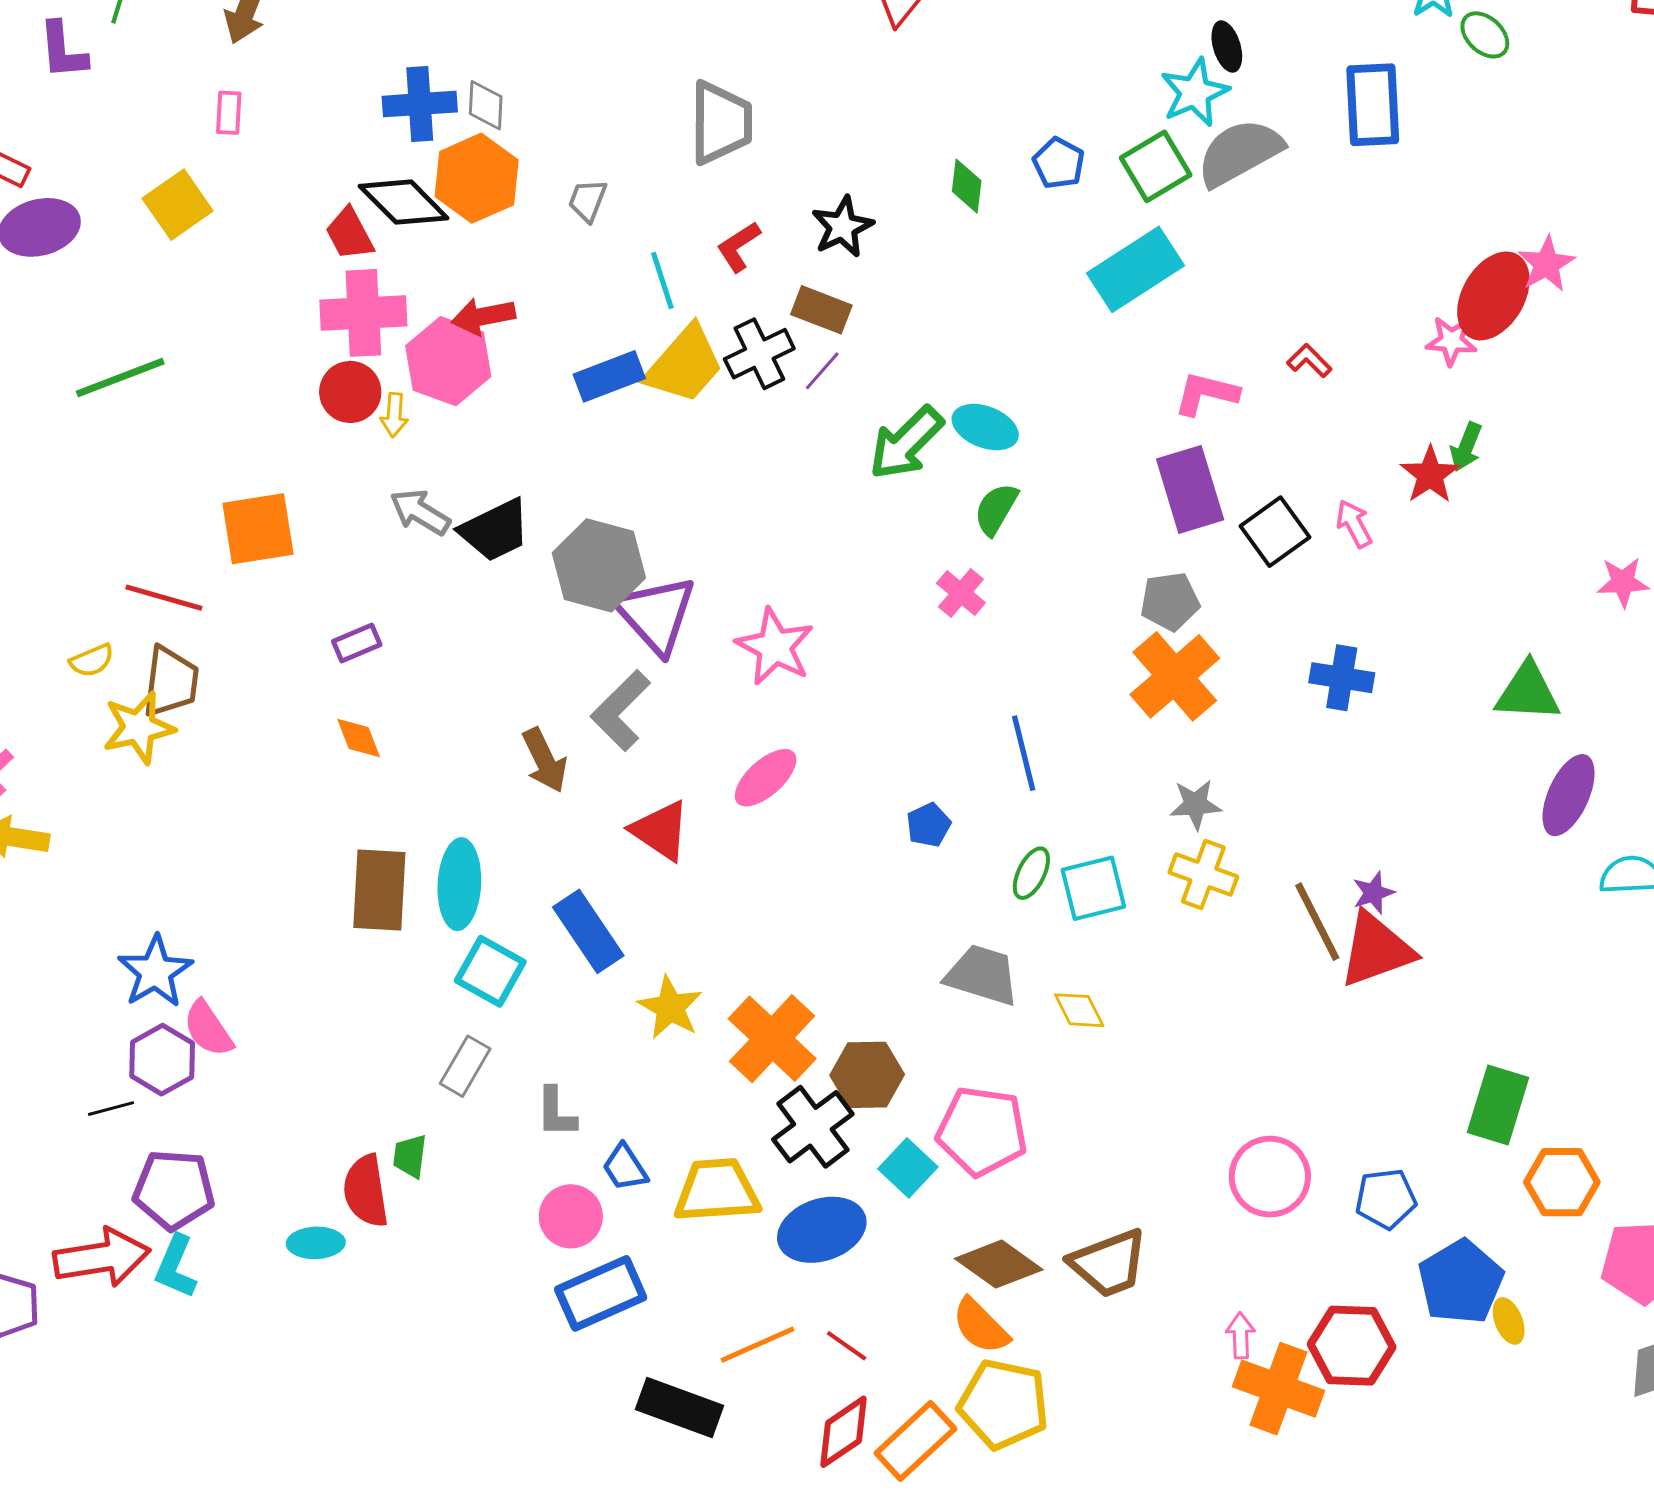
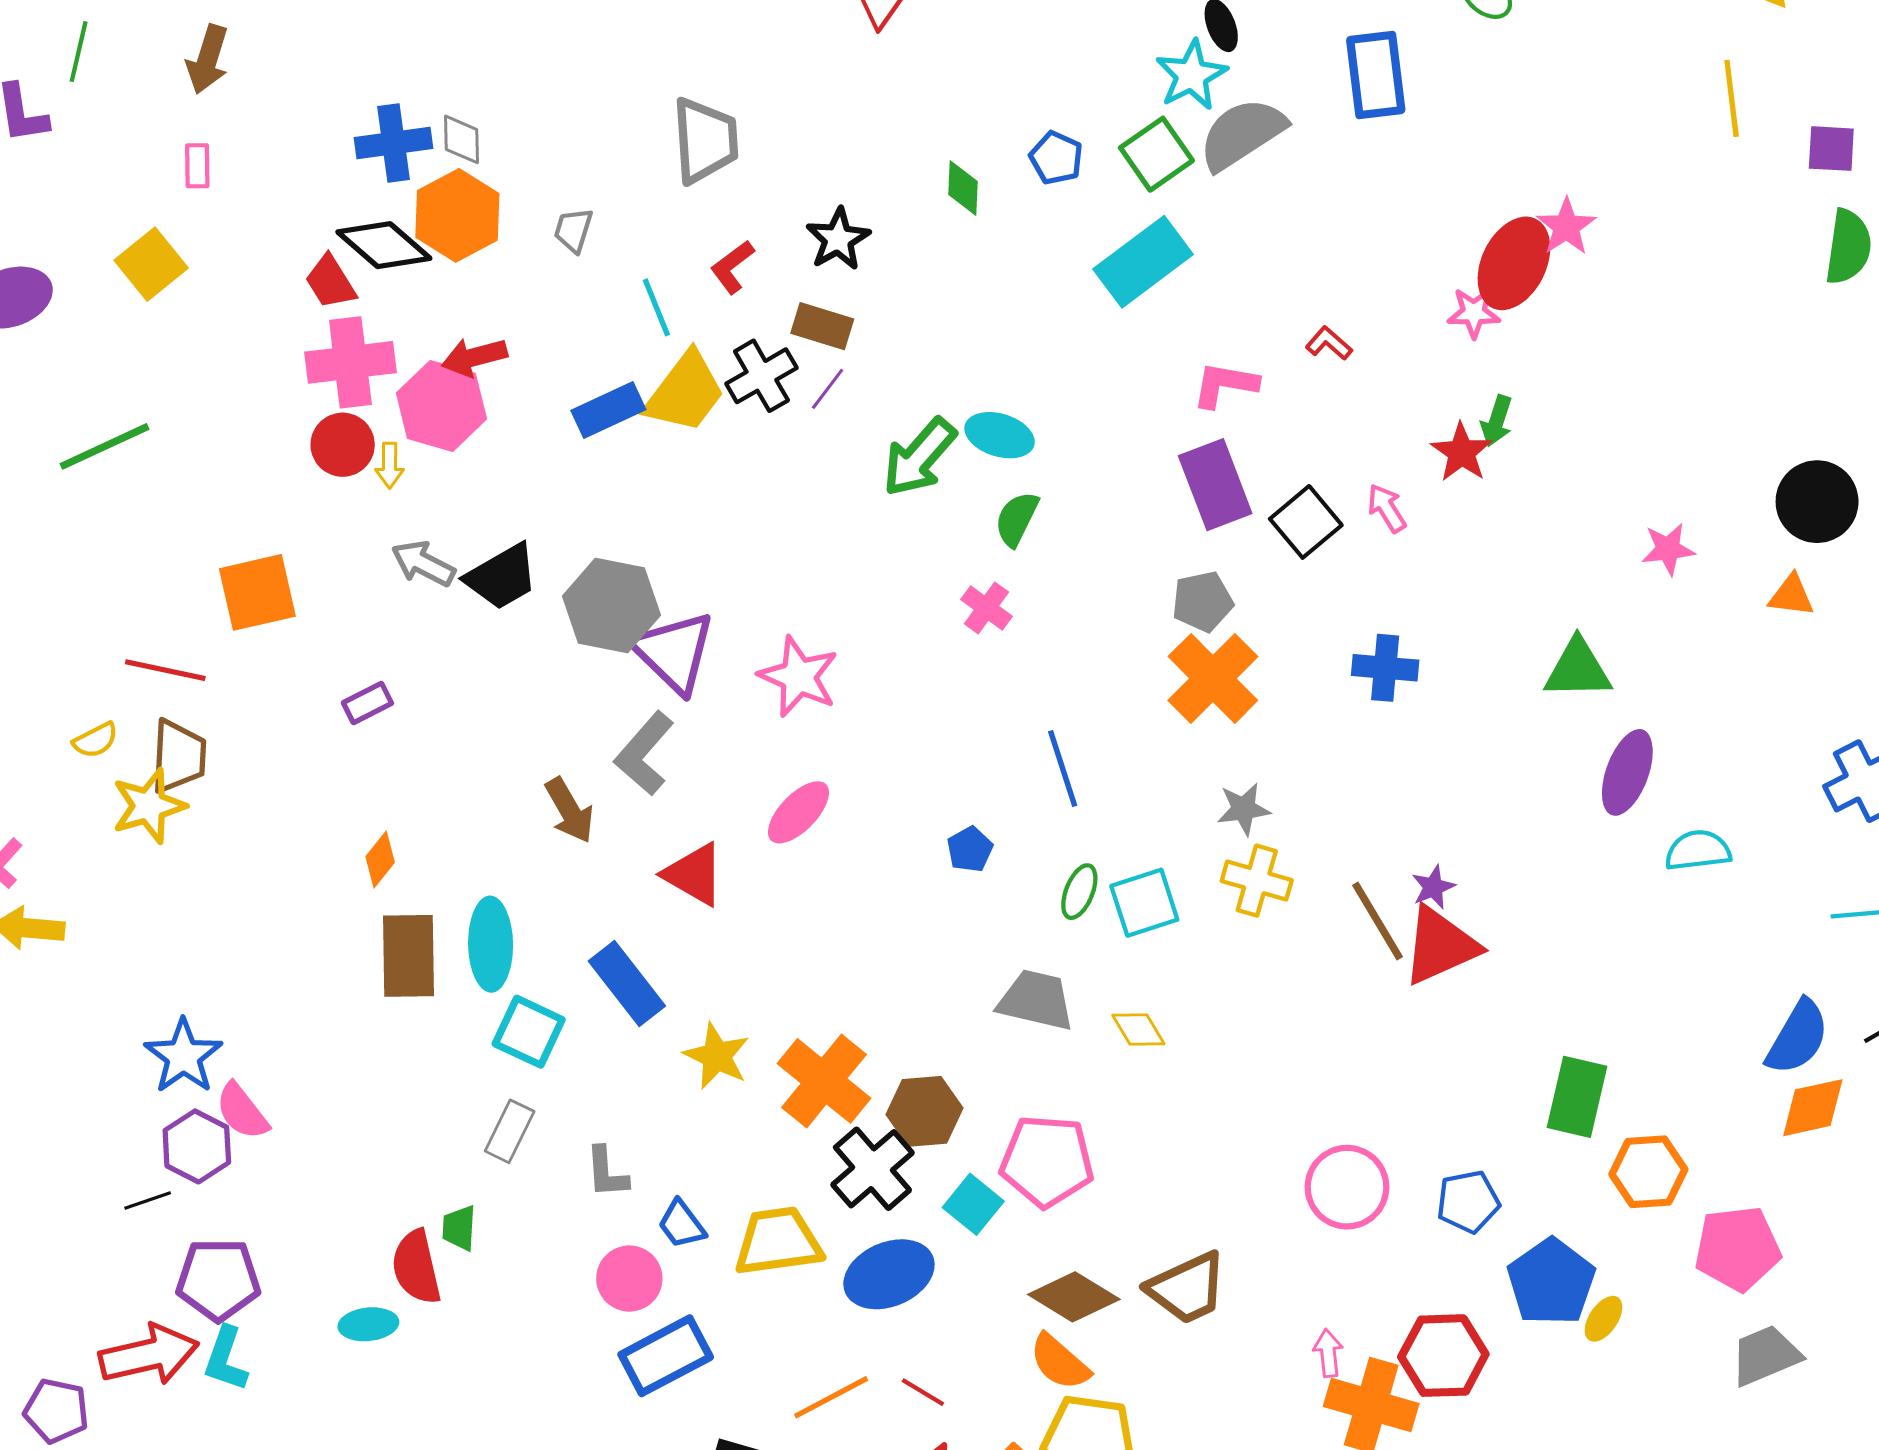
orange diamond: (359, 738) -> (380, 860), moved, turned 64
yellow ellipse: (1509, 1321) -> (1603, 1319), turned 60

